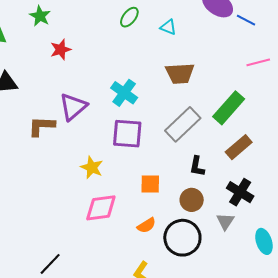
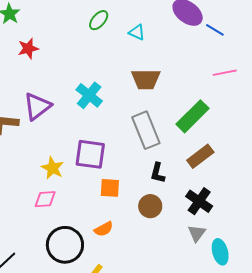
gray rectangle: (183, 124) -> (146, 130), turned -72
purple square: (127, 134) -> (90, 154), moved
pink diamond: (101, 208) -> (45, 199), moved, size x0.7
gray triangle: (225, 221) -> (197, 233), moved
black circle: (182, 238) -> (65, 245), moved

